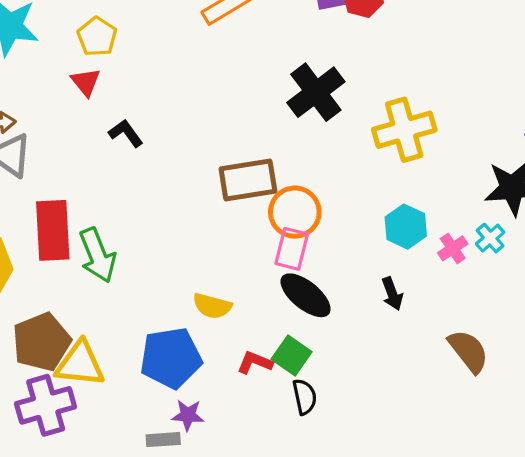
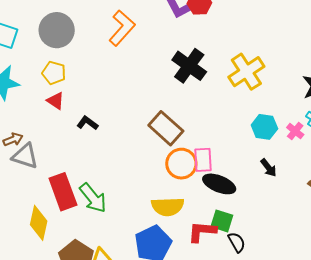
brown rectangle: (248, 180) -> (166, 128), turned 68
orange circle: (295, 212) -> (181, 164), moved
yellow semicircle: (212, 306) -> (168, 207), size x1.4
red L-shape: (255, 363) -> (202, 232), size x1.4

